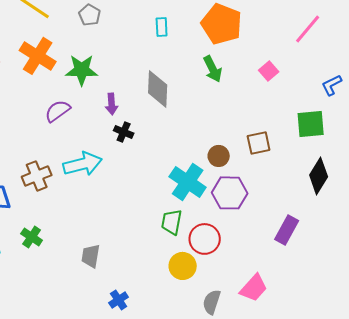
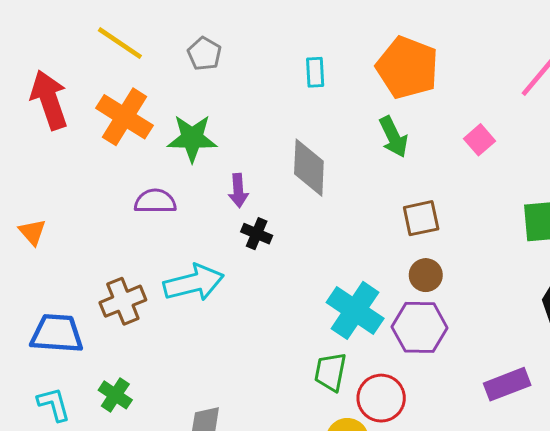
purple semicircle: (58, 111) -> (155, 201), turned 36
brown square: (259, 143) -> (421, 218), moved
brown circle: (219, 156) -> (426, 275), moved
purple rectangle: (287, 230) -> (507, 384), turned 40

